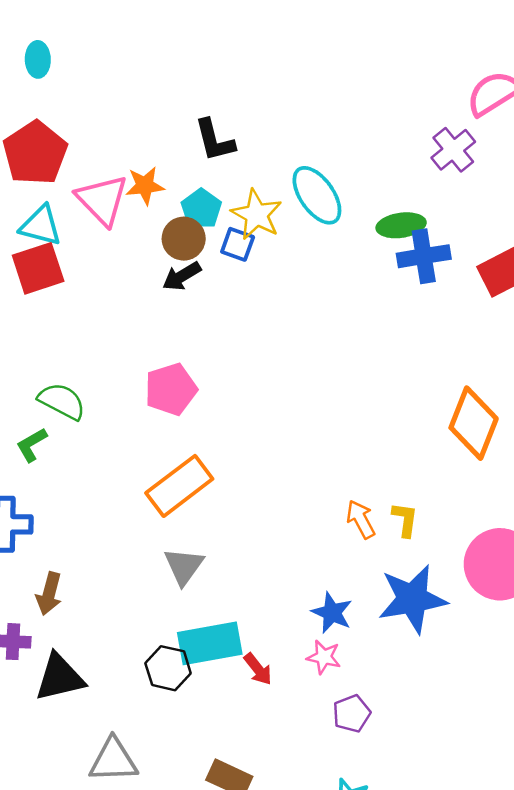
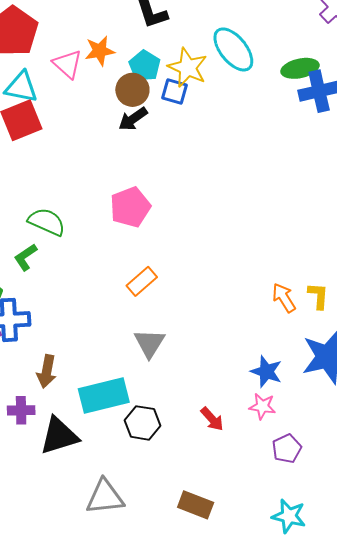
pink triangle: (102, 200) -> (67, 64), size x0.7
orange rectangle: (179, 486) -> (142, 281), size x0.6
cyan rectangle: (210, 643) -> (104, 395), moved

